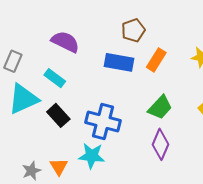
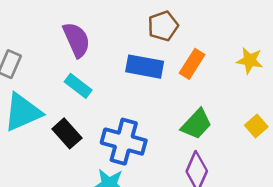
purple semicircle: (65, 42) -> (77, 40), turned 40
cyan rectangle: (55, 78) -> (78, 86), moved

